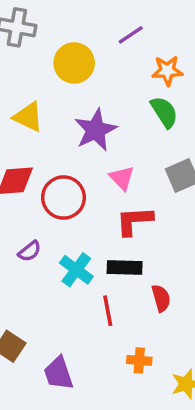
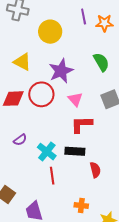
purple line: (131, 35) -> (84, 17), turned -70
orange star: (167, 71) -> (104, 23), moved
red circle: (63, 197) -> (41, 94), moved
red line: (108, 311) -> (52, 176), moved

